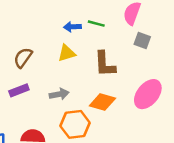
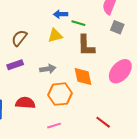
green line: (96, 24) -> (78, 23), moved
orange diamond: (102, 102) -> (83, 76), turned 60

